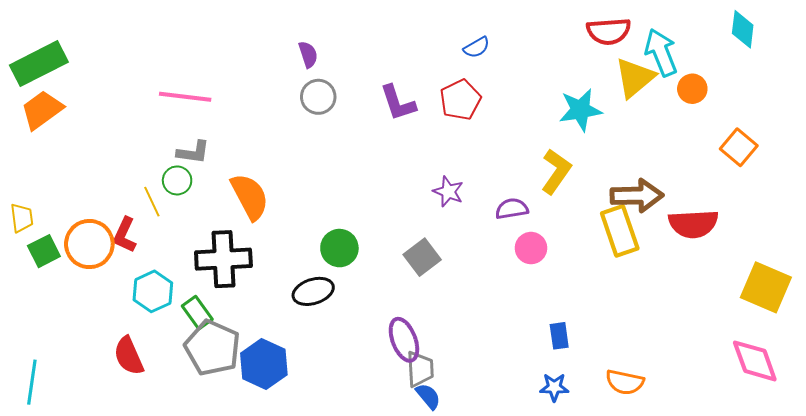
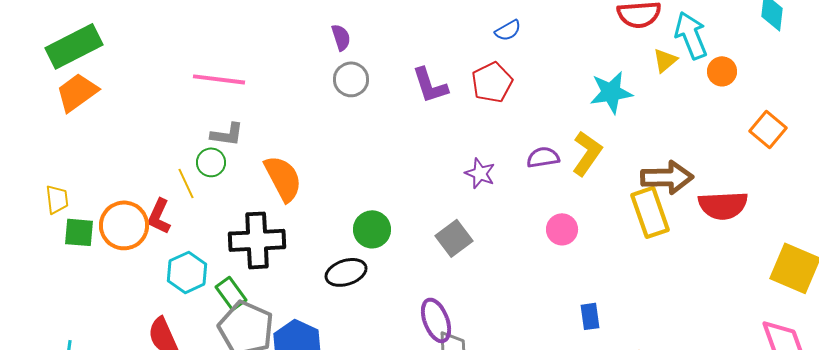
yellow triangle: (635, 78) -> (665, 60), size x0.6
purple semicircle: (512, 209) -> (543, 157), moved
green square: (44, 251) -> (79, 232), turned 32

